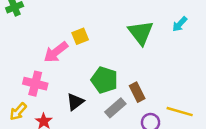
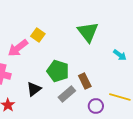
cyan arrow: (180, 24) -> (120, 55), moved, turned -96
yellow square: (80, 36) -> (38, 35), turned -32

